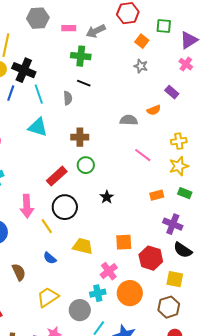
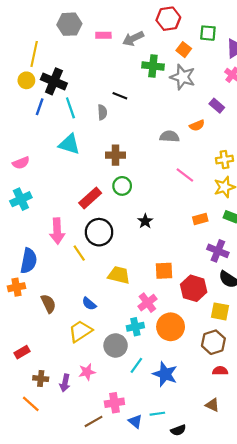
green cross: (81, 56) -> (153, 66), moved
gray star: (141, 66) -> (183, 77), size x1.6
blue semicircle: (50, 258) -> (89, 304), moved

